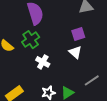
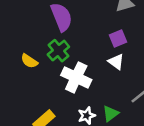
white cross: (43, 62) -> (76, 77), size x1.6

